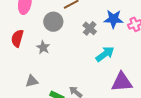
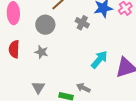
cyan arrow: (105, 54) -> (99, 60), moved
gray triangle: (32, 81) -> (38, 87), turned -32

